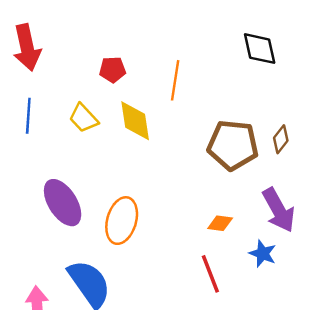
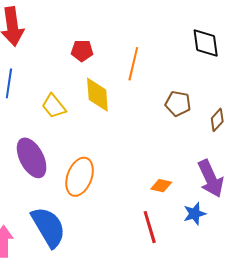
yellow trapezoid: (84, 118) -> (54, 106), moved
brown pentagon: (233, 145) -> (178, 103), moved, size x0.6
blue star: (263, 254) -> (195, 214), turned 30

